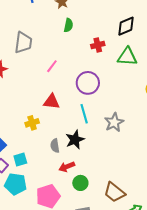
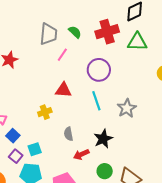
green semicircle: (68, 25) -> (75, 32), moved, turned -56
gray trapezoid: (23, 43) -> (49, 34), moved
red cross: (98, 45) -> (107, 32), size x1.6
black star: (75, 140) -> (103, 139), moved
green circle: (80, 183) -> (105, 171), moved

